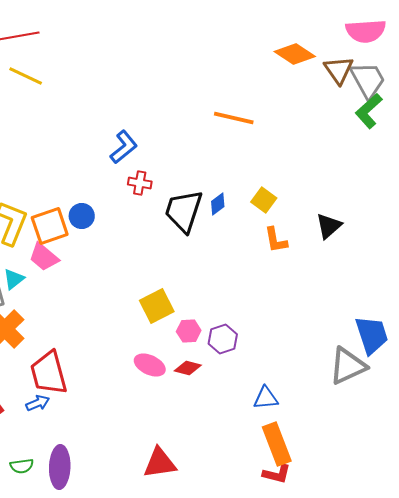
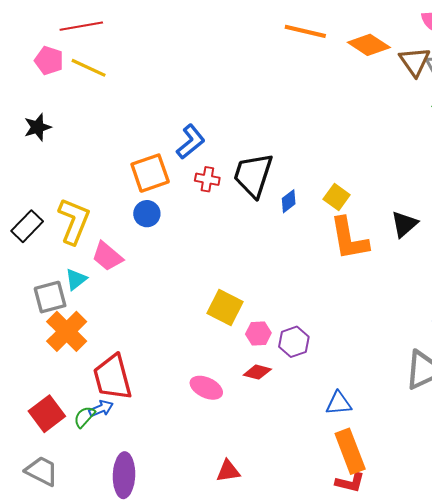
orange line: (234, 118) -> (305, 31), moved
black trapezoid: (184, 211) -> (253, 175), moved
orange square: (50, 226) -> (150, 173), moved
orange L-shape: (276, 240) -> (349, 239), size x1.6
yellow square: (157, 306) -> (225, 307), turned -36
pink ellipse: (150, 365) -> (206, 388), moved
red triangle: (160, 463) -> (228, 471), size x0.7
green semicircle: (22, 466) -> (84, 417), moved, turned 140

